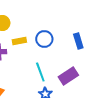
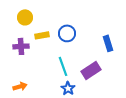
blue rectangle: (78, 41) -> (108, 43), moved

